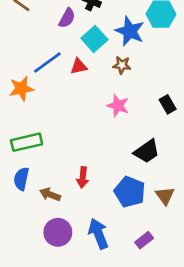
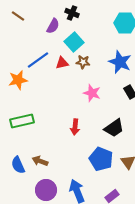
blue star: (130, 31) -> (120, 62), moved
brown star: (122, 65) -> (83, 62), moved
red arrow: (83, 177) -> (75, 127), moved
blue semicircle: (21, 179) -> (18, 165), moved, turned -36

